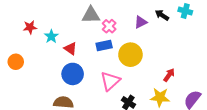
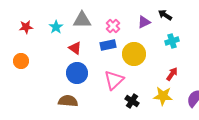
cyan cross: (185, 11) -> (172, 41), moved, turned -32
gray triangle: (91, 15) -> (82, 20), moved
red star: (30, 27) -> (26, 27), moved
cyan star: (51, 36) -> (56, 27), moved

